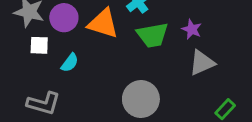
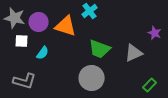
purple star: (192, 29) -> (155, 33), moved
green trapezoid: (153, 35) -> (100, 49), moved, turned 30

